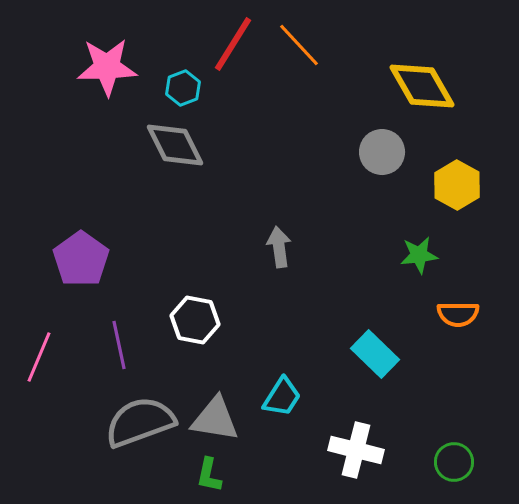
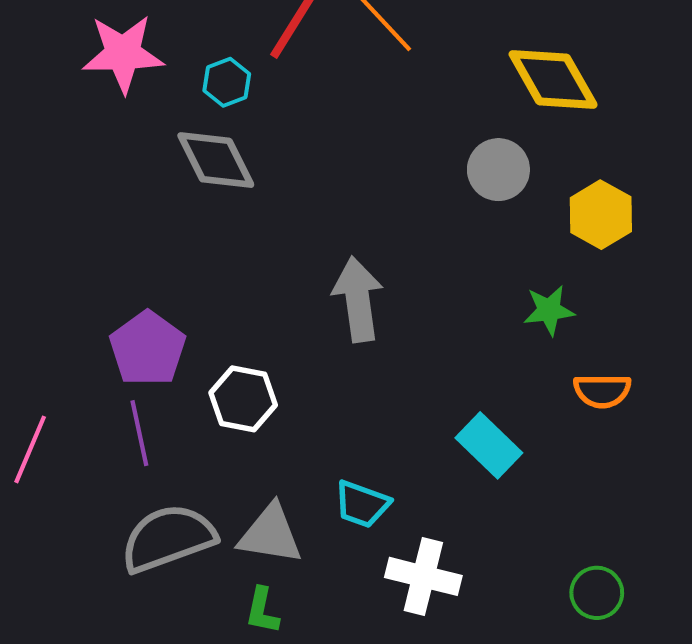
gray arrow: (279, 247) -> (358, 299), size x1.5
purple pentagon: (81, 259) -> (148, 348), moved
cyan trapezoid: (282, 397) -> (362, 504), turned 78
white cross: (356, 450) -> (423, 576), moved

